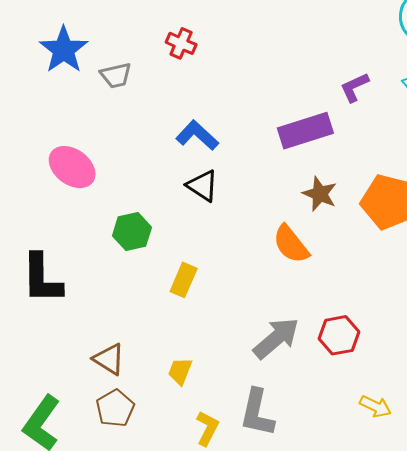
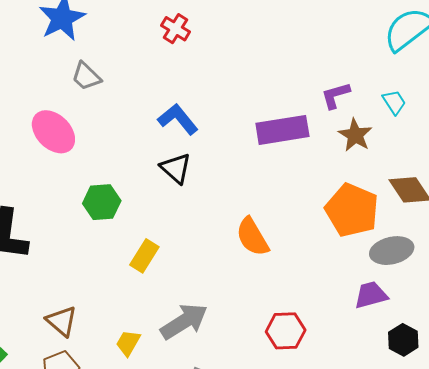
gray trapezoid: (116, 75) -> (86, 76), moved, turned 48
brown star: (320, 194) -> (355, 135), moved
gray arrow: (276, 338) -> (184, 321), moved

